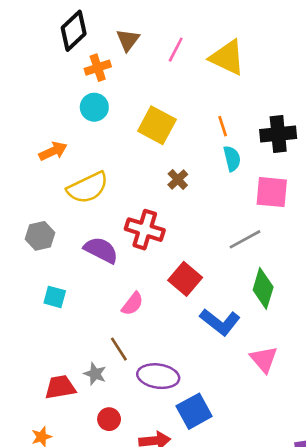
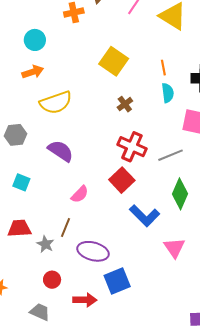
cyan circle: (94, 107) -> (35, 40), moved
red cross: (145, 230) -> (132, 147), moved
brown line: (119, 349) -> (66, 227), turned 48
red trapezoid: (60, 387) -> (19, 228), moved

